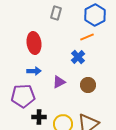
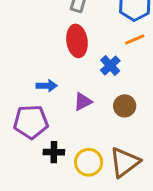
orange line: (87, 37) -> (135, 40), moved
red ellipse: (34, 43) -> (77, 41), moved

